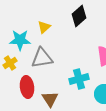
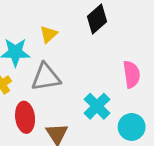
cyan cross: (79, 79) -> (97, 106), turned -30

